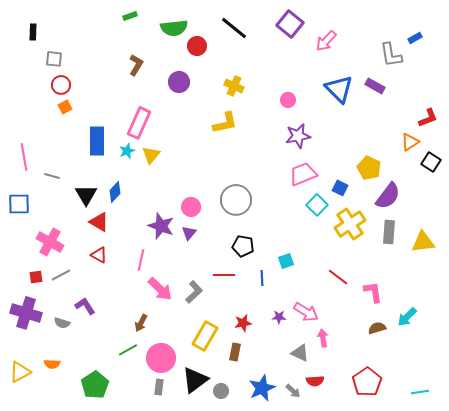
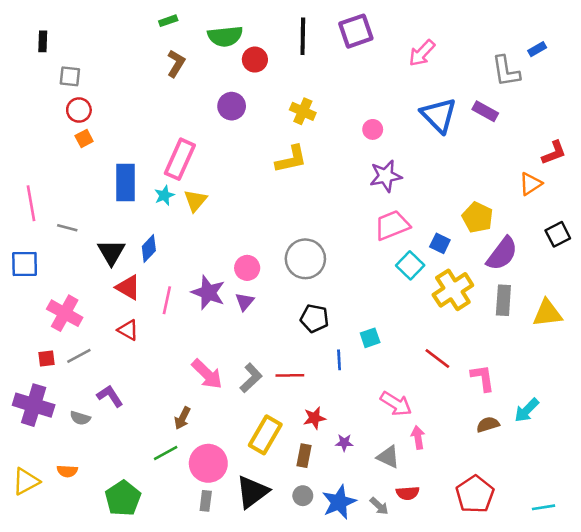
purple square: (290, 24) -> (356, 31), moved, turned 32
black line: (234, 28) -> (303, 36), turned 52
brown L-shape: (136, 65) -> (176, 63), moved
black square: (431, 162) -> (558, 234), moved, turned 30
pink line: (141, 260) -> (167, 300), moved
red line: (224, 275) -> (290, 375), moved
purple star: (279, 317) -> (344, 443), moved
gray circle: (221, 391) -> (303, 496), moved

